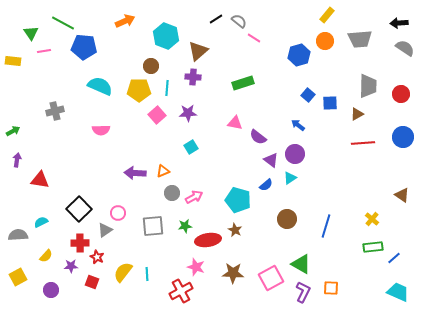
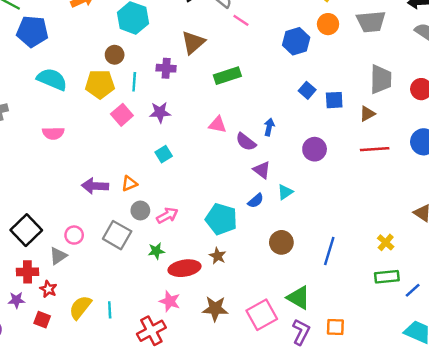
brown triangle: (198, 51) -> (193, 42), moved
blue arrow: (298, 125) -> (269, 127), moved, turned 64
purple circle: (295, 154) -> (315, 149), moved
gray square: (153, 226) -> (117, 235), moved, turned 35

